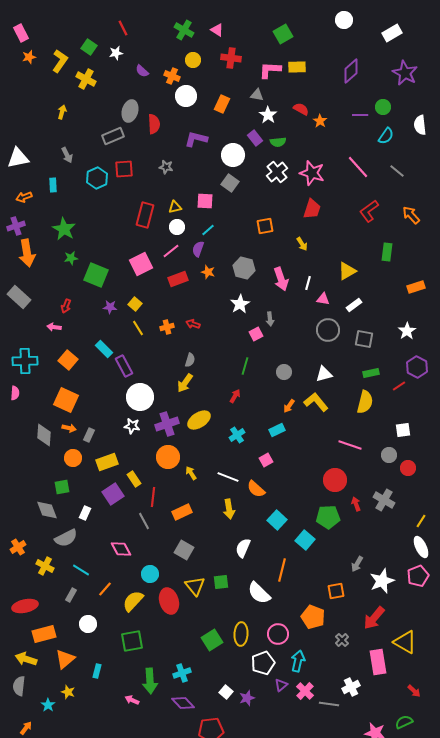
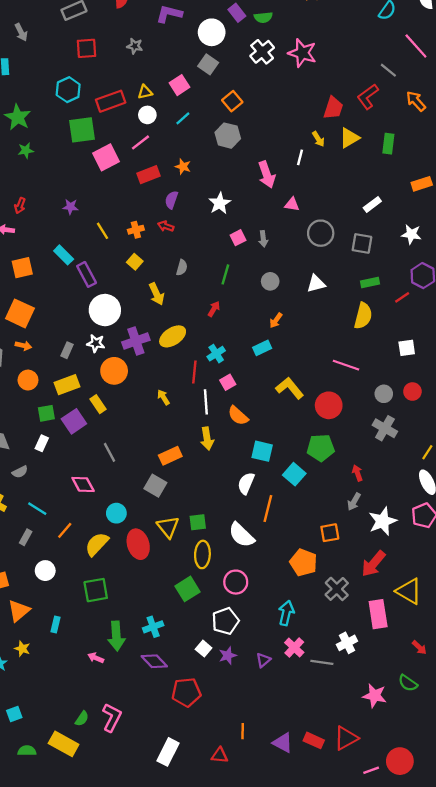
pink line: (358, 167) -> (416, 46), moved
gray line: (397, 171) -> (388, 70), moved
cyan hexagon: (97, 178) -> (68, 90), moved
pink square: (205, 201) -> (179, 85), turned -36
red trapezoid: (312, 209) -> (333, 108), moved
red rectangle: (145, 215) -> (111, 101), turned 55
orange square: (265, 226) -> (232, 101), moved, turned -30
yellow arrow: (302, 244) -> (318, 139), moved
purple semicircle: (198, 249) -> (171, 200), moved
gray hexagon: (244, 268) -> (228, 136), moved
yellow triangle: (347, 271) -> (349, 138), moved
green square: (96, 275) -> (82, 130), moved, turned -30
white line: (308, 283) -> (300, 157), moved
pink triangle: (323, 299) -> (292, 204), moved
yellow square: (135, 304) -> (135, 262), moved
white rectangle: (354, 305) -> (372, 204), moved
gray arrow: (270, 319) -> (263, 239), moved
white star: (407, 331) -> (411, 234), turned -30
orange square: (68, 360) -> (22, 268), turned 36
gray semicircle: (190, 360) -> (182, 268), moved
yellow arrow: (185, 383) -> (157, 294), turned -60
yellow L-shape: (316, 402) -> (290, 388), moved
gray rectangle: (89, 435) -> (67, 350), moved
gray circle: (389, 455) -> (384, 394), moved
orange circle: (168, 457) -> (114, 371), moved
pink square: (266, 460) -> (228, 382), moved
white line: (228, 477) -> (206, 402), turned 65
green square: (62, 487) -> (46, 413), moved
red line: (153, 497) -> (194, 372), moved
red arrow: (356, 504) -> (357, 473), moved
orange rectangle: (182, 512) -> (170, 456), moved
cyan square: (277, 520) -> (262, 451), turned -30
gray semicircle: (66, 538) -> (20, 472), size x0.6
white semicircle: (243, 548) -> (246, 483), moved
yellow ellipse: (241, 634) -> (202, 554), moved
pink circle: (278, 634) -> (236, 582), moved
gray cross: (342, 640) -> (337, 589), size x1.5
white pentagon: (263, 663) -> (225, 621), moved
purple triangle: (281, 685) -> (263, 660), moved
green semicircle: (404, 722) -> (408, 683), turned -120

